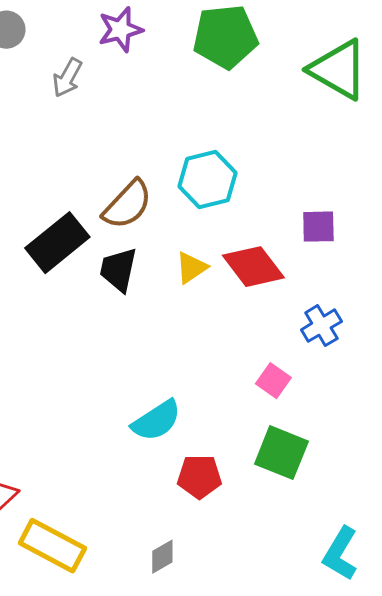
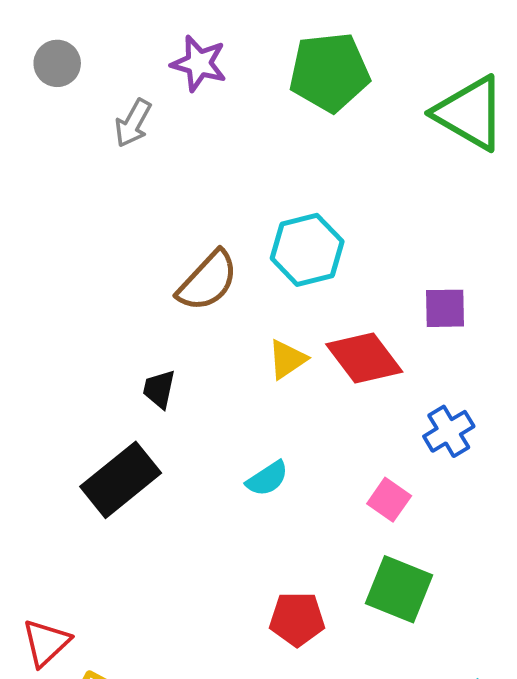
purple star: (120, 30) -> (199, 63), turned 30
black rectangle: (57, 243) -> (121, 480), moved
black trapezoid: (118, 270) -> (159, 389), moved, size x0.7
cyan semicircle: (156, 421) -> (267, 479), moved, size x0.7

